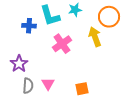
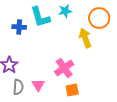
pink cross: (62, 44) -> (64, 68), moved

